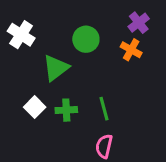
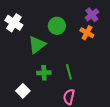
white square: (35, 107) -> (23, 91), moved

